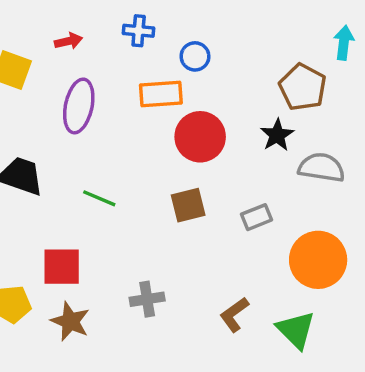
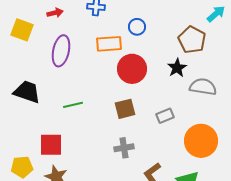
cyan arrow: (344, 43) -> (216, 14), turned 42
blue circle: (195, 56) -> (137, 27), moved
green line: (99, 198) -> (73, 105), turned -36
gray cross: (147, 299) -> (124, 148), moved

